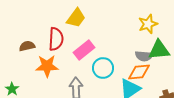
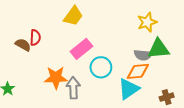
red semicircle: (56, 39) -> (35, 38), moved, size x0.7
brown semicircle: (27, 46) -> (23, 45), turned 42
orange star: (47, 66) -> (56, 78), moved

